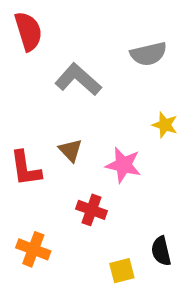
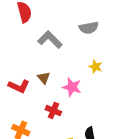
red L-shape: (25, 168) -> (19, 86), turned -60

